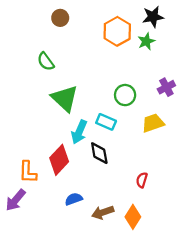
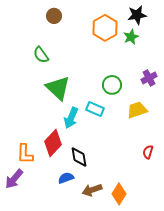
black diamond: (99, 153) -> (79, 157), moved
red semicircle: (142, 180) -> (148, 152), moved

